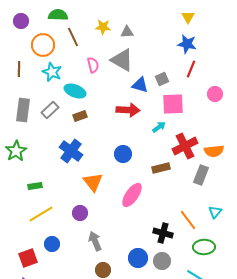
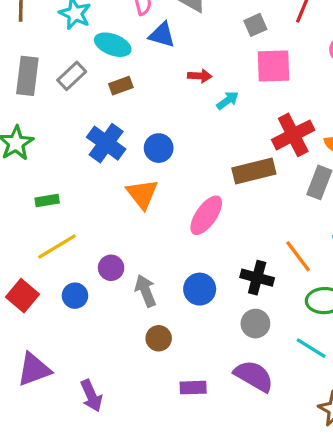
blue triangle: (140, 85) -> (162, 35), moved
red arrow: (128, 110) -> (200, 76), size x0.6
cyan arrow: (159, 127) -> (228, 100), moved
blue circle: (123, 154) -> (159, 148), moved
brown rectangle: (161, 168) -> (254, 171), size x1.4
purple circle: (80, 213) -> (111, 268), moved
red square: (28, 258) -> (22, 296), moved, turned -30
blue circle: (138, 258) -> (200, 289), moved

